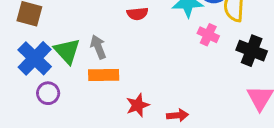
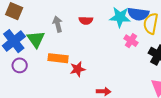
gray arrow: (98, 47) -> (58, 24), moved
red star: (138, 105) -> (78, 69), moved

